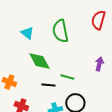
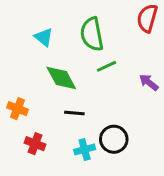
purple arrow: (99, 64) -> (149, 82), turned -64
green line: (67, 77) -> (106, 66), moved, turned -40

